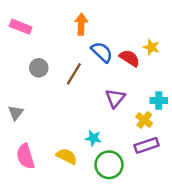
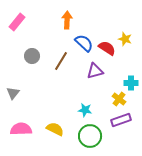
pink rectangle: (21, 27) -> (17, 22), turned -72
purple triangle: (115, 98) -> (95, 71), moved, turned 36
cyan star: (93, 138) -> (85, 110), moved
pink semicircle: (25, 156) -> (21, 129), turned 105

